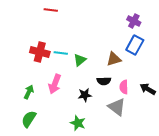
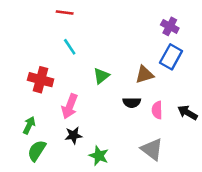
red cross: (40, 52) -> (41, 80), moved
cyan line: (61, 53) -> (70, 47), moved, turned 48
green arrow: (29, 92) -> (29, 125), moved
black star: (85, 95) -> (73, 135), moved
gray triangle: (117, 107) -> (152, 149), moved

